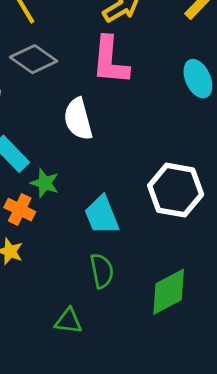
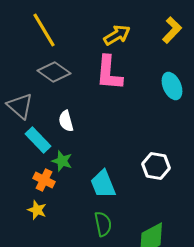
white semicircle: (78, 119) -> (66, 121), moved, size x0.7
white hexagon: (176, 190) -> (156, 166), size x0.7

